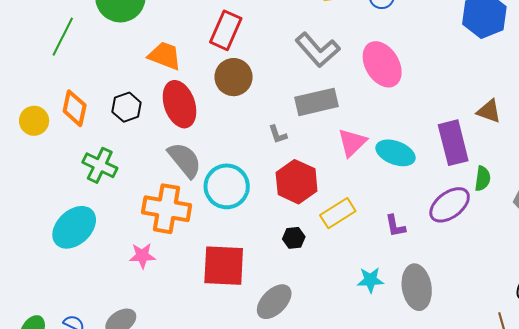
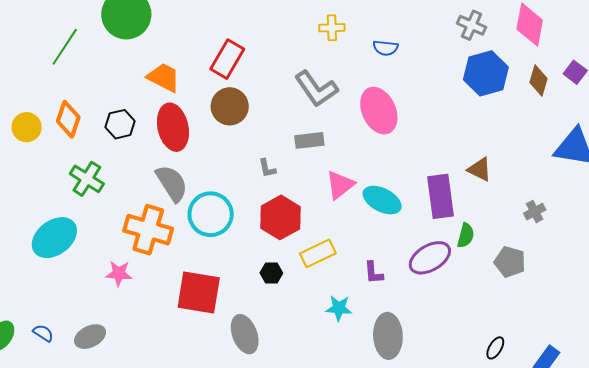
gray rectangle: (317, 102) -> (309, 140), size x0.7
cyan star: (370, 280) -> (339, 308), moved
gray ellipse: (274, 302) -> (245, 334), turned -72

